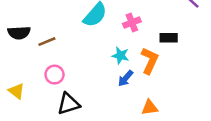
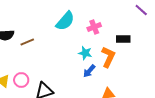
pink circle: (55, 75) -> (21, 80), moved

